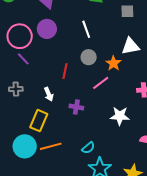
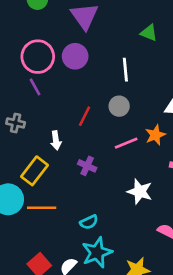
orange star: (113, 63) -> (155, 135), moved

